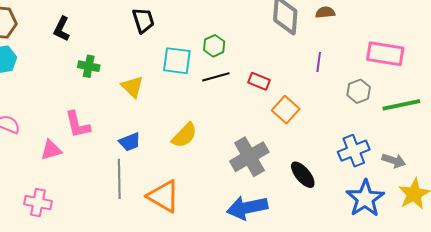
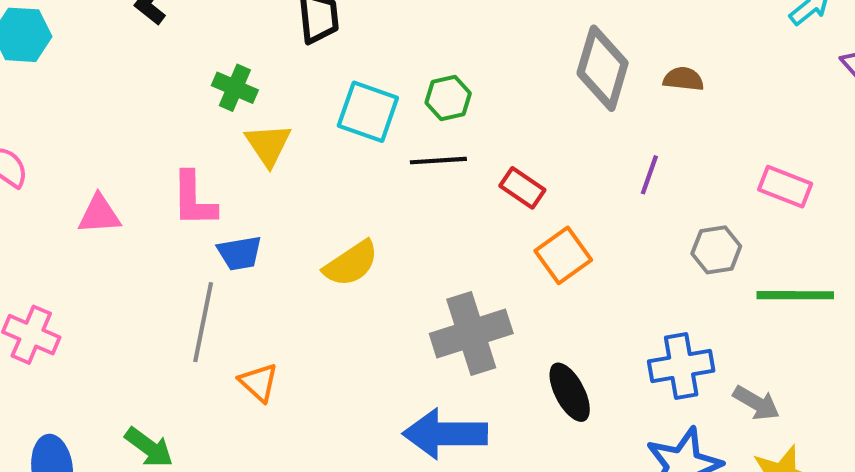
pink rectangle: (385, 54) -> (785, 187), size x0.7
green cross: (89, 66) -> (235, 88), moved
pink L-shape: (77, 125) -> (194, 199), moved
pink triangle: (51, 150) -> (99, 214), moved
orange triangle: (163, 196) -> (259, 382), moved, size x0.6

